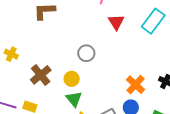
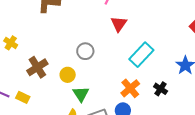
cyan rectangle: (153, 21) -> (141, 55), moved
green triangle: (74, 99) -> (81, 94), moved

